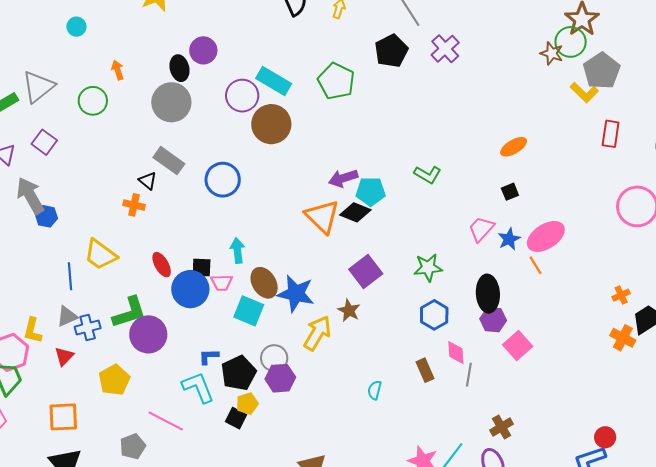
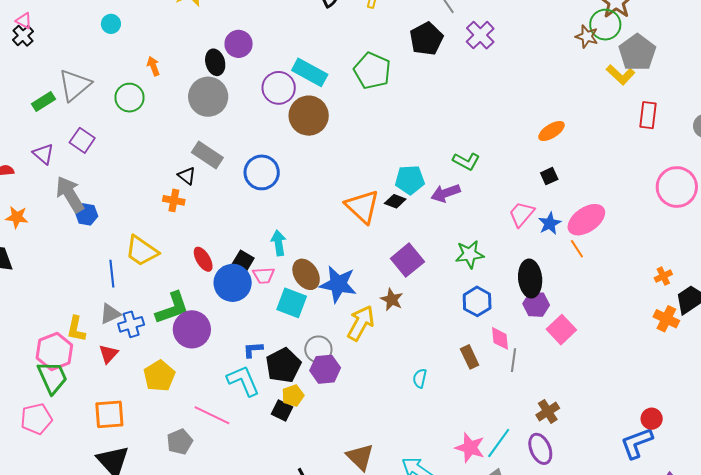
purple arrow: (343, 178) -> (446, 193), moved
black diamond: (355, 212) -> (395, 201), size x0.7
black square: (202, 267) -> (243, 261), turned 30

